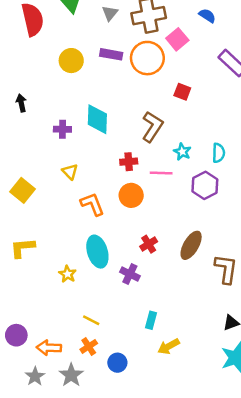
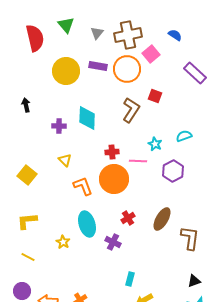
yellow circle: (71, 61) -> (66, 71), size x1.4
brown L-shape: (152, 127) -> (131, 110), moved
cyan semicircle: (219, 153) -> (184, 136), moved, turned -112
orange circle: (131, 195) -> (114, 179), size x1.5
yellow line: (91, 320) -> (28, 257), moved

